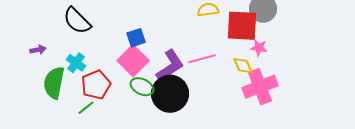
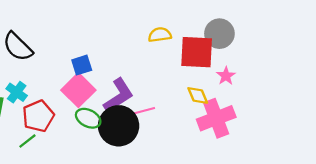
pink star: (259, 48) -> (226, 76), moved, turned 30
pink line: (202, 59) -> (140, 112), moved

